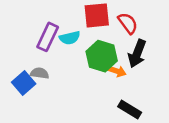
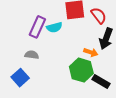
green hexagon: (102, 56) -> (81, 70), moved
blue square: (24, 83) -> (20, 78), moved

